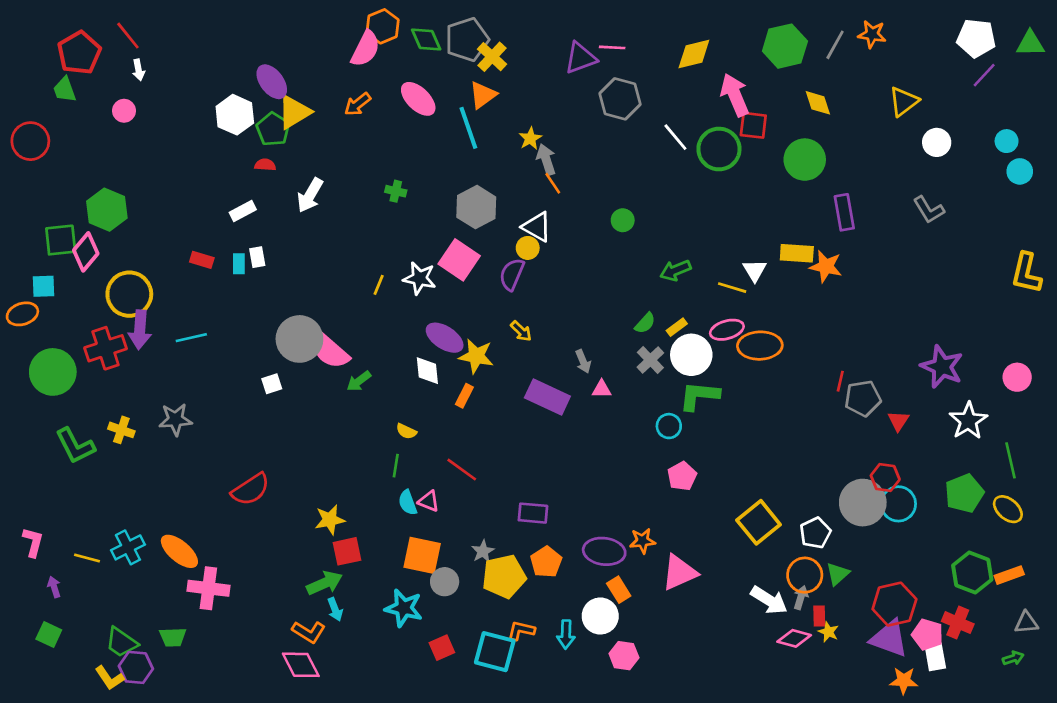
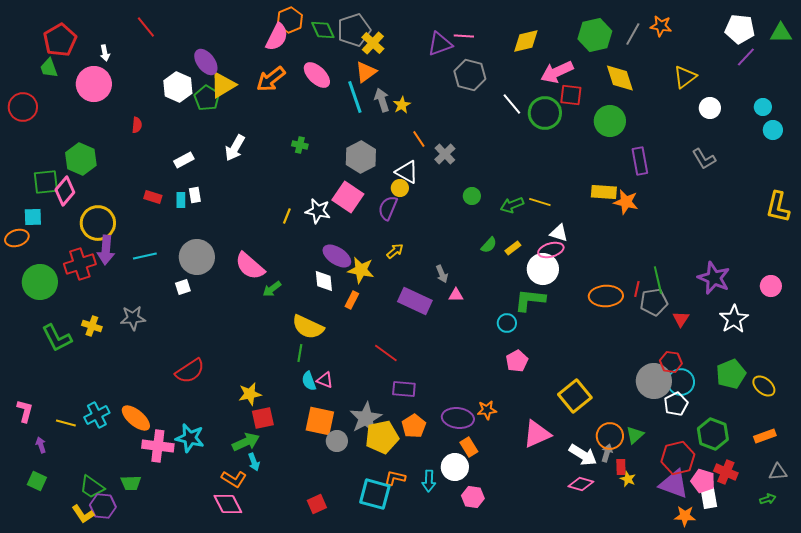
red line: (128, 36) -> (146, 27), moved
pink arrow: (735, 95) -> (557, 72), turned -92
yellow diamond: (818, 103) -> (620, 78), size x1.4
orange arrow: (358, 104) -> (271, 79), size x1.4
pink circle: (124, 111) -> (94, 84), size x2.0
gray arrow: (546, 160) -> (382, 100), moved
red semicircle: (265, 165) -> (137, 125), moved, turned 91
green circle: (623, 220) -> (472, 196), moved
white triangle: (755, 270) -> (559, 233), moved, turned -42
yellow line: (732, 288) -> (540, 202), moved
yellow arrow: (521, 331) -> (395, 251), turned -84
gray circle: (299, 339) -> (197, 257), moved
orange ellipse: (760, 346) -> (606, 296), moved
white circle: (691, 355) -> (543, 269), moved
gray cross: (650, 360) -> (445, 154), moved
white square: (272, 384) -> (183, 287), moved
yellow semicircle: (406, 431) -> (308, 327), size x2.0
green line: (1011, 460) -> (658, 280), moved
red line: (462, 470) -> (386, 353), moved
white pentagon: (815, 533) -> (676, 404), moved
gray star: (483, 551) -> (366, 418), size x1.8
pink triangle: (679, 572) -> (537, 434), moved
green hexagon: (972, 572) -> (713, 434), moved
cyan star: (404, 608) -> (190, 438), moved
pink diamond: (794, 638) -> (581, 484), moved
red square: (442, 648) -> (317, 504), moved

